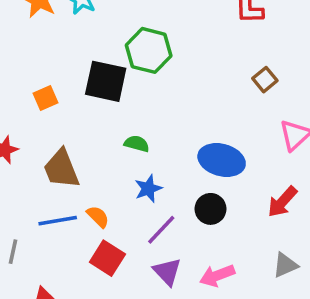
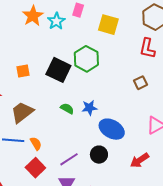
brown square: (265, 80) -> (141, 83), moved
brown trapezoid: (61, 169) -> (22, 112), turned 60
blue star: (148, 189) -> (89, 108), moved

